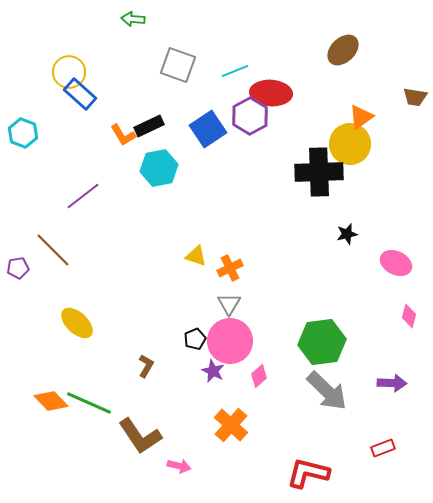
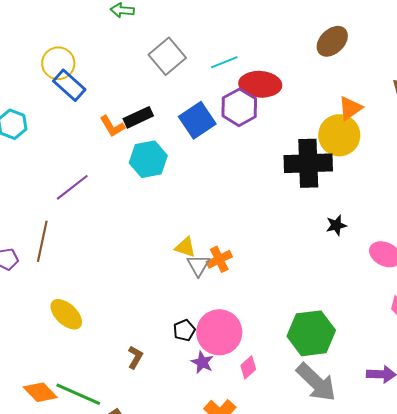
gray square: (178, 65) -> (167, 56), turned 30
brown line: (53, 250) -> (42, 241), turned 57
gray triangle: (229, 304) -> (198, 265), moved

